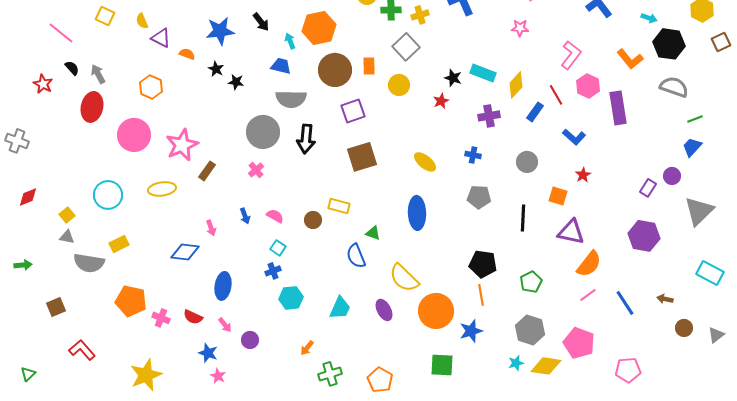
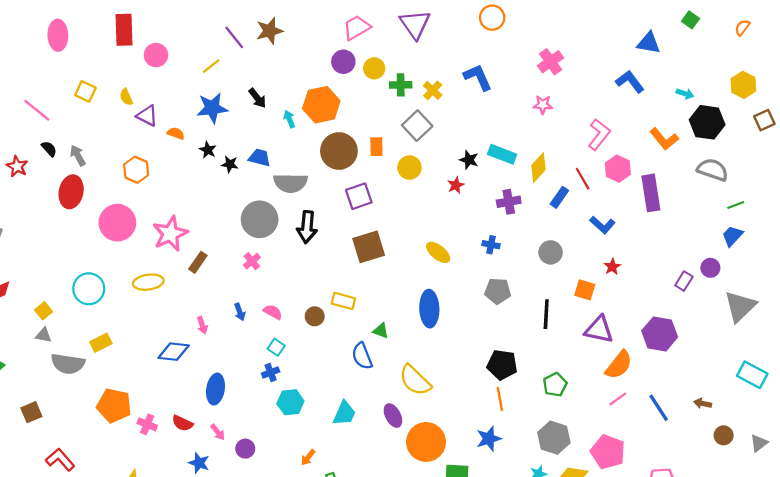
yellow cross: (420, 15) -> (433, 90), turned -30
blue trapezoid: (281, 66) -> (260, 158), moved
purple hexagon: (644, 236) -> (660, 334), moved
orange circle: (436, 311) -> (426, 442), moved

